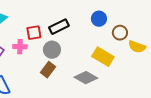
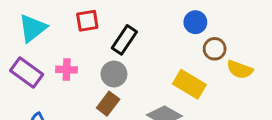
blue circle: (99, 19) -> (195, 22), moved
black rectangle: (59, 27) -> (124, 40), turned -30
red square: (34, 33) -> (87, 21), moved

